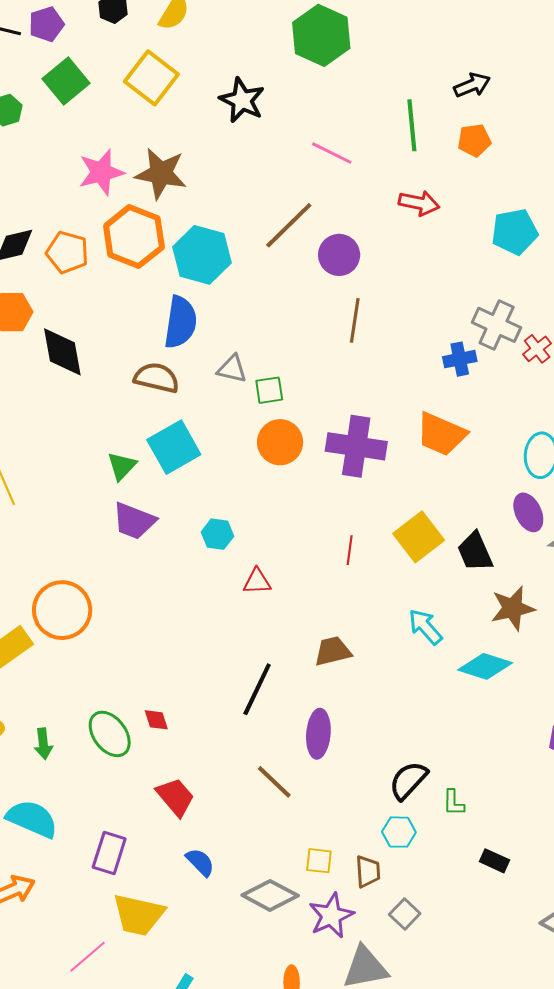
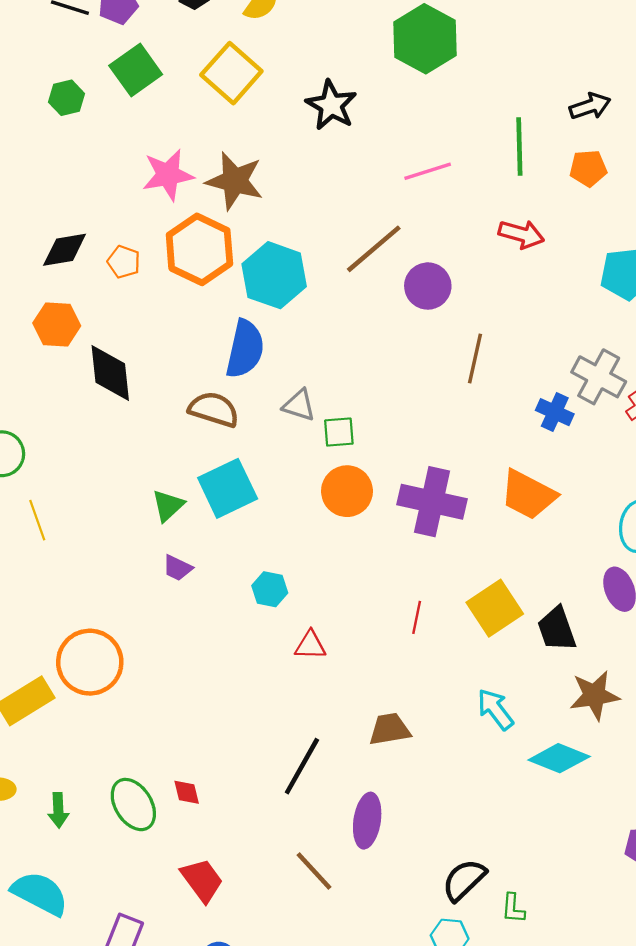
pink line: (332, 153) -> (428, 171), turned -48
orange pentagon: (67, 252) -> (124, 262), size x0.7
brown line: (355, 320) -> (475, 358), moved
blue cross: (460, 359) -> (555, 412), turned 32
purple trapezoid: (134, 521) -> (177, 568), size x0.6

